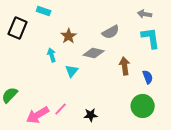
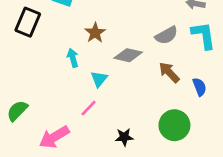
gray semicircle: (111, 32) -> (167, 35), moved
brown arrow: (125, 66) -> (169, 72), turned -36
green circle: (143, 106) -> (174, 125), moved
pink line: (61, 109) -> (89, 108), moved

